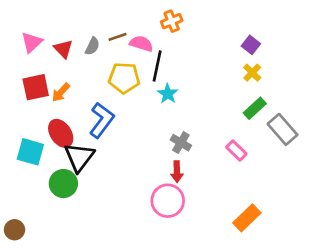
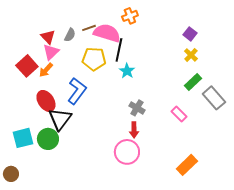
pink triangle: (32, 42) -> (51, 52), moved
pink semicircle: (141, 44) -> (107, 33), size x1.5
red square: (36, 87) -> (27, 66), turned -30
cyan square: (30, 152) -> (23, 138), moved, turned -30

